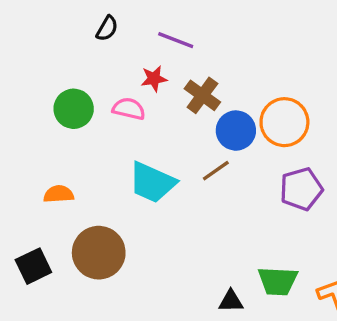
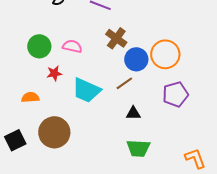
red star: (154, 79) -> (54, 73), moved
green trapezoid: (278, 281) -> (138, 148), moved
black triangle: (231, 301) -> (133, 113), moved

